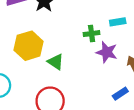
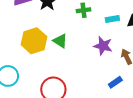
green cross: (92, 34) -> (83, 10), moved
green triangle: (56, 62) -> (60, 41), moved

